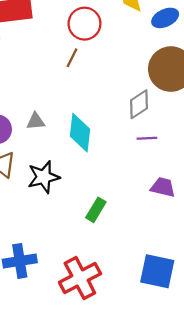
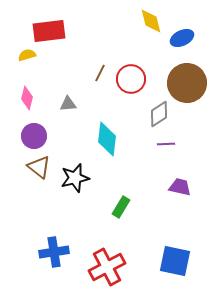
red circle: (84, 24) -> (131, 79), moved
gray triangle: (36, 121) -> (68, 104), moved

